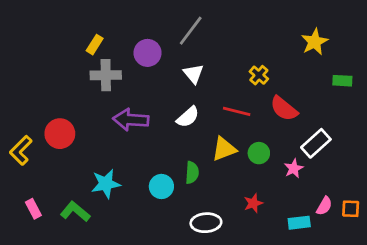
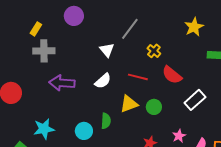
gray line: (191, 31) -> (130, 29), moved
purple circle: (148, 53) -> (74, 16), moved
pink star: (294, 168) -> (179, 136), moved

